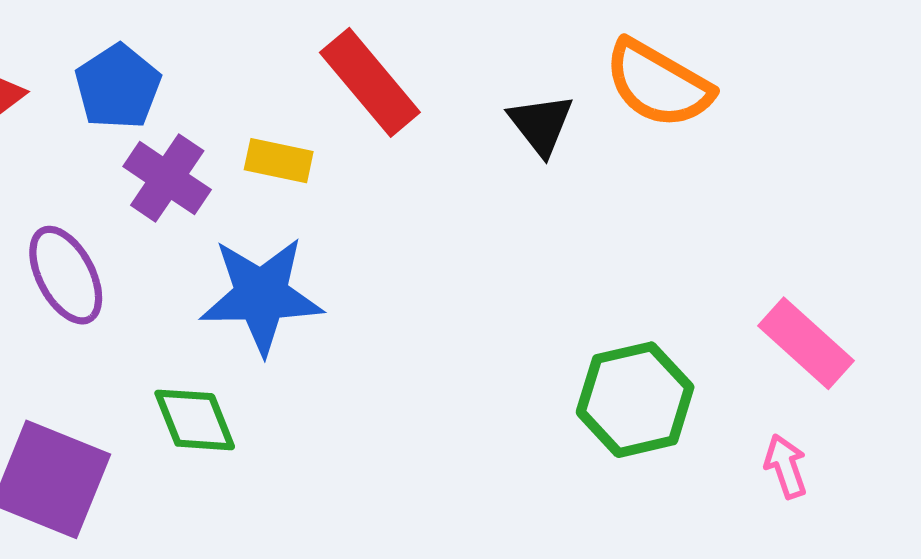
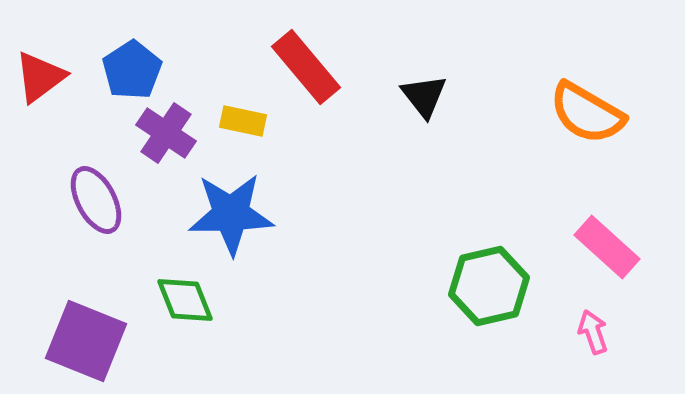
orange semicircle: (658, 84) -> (587, 113), moved

